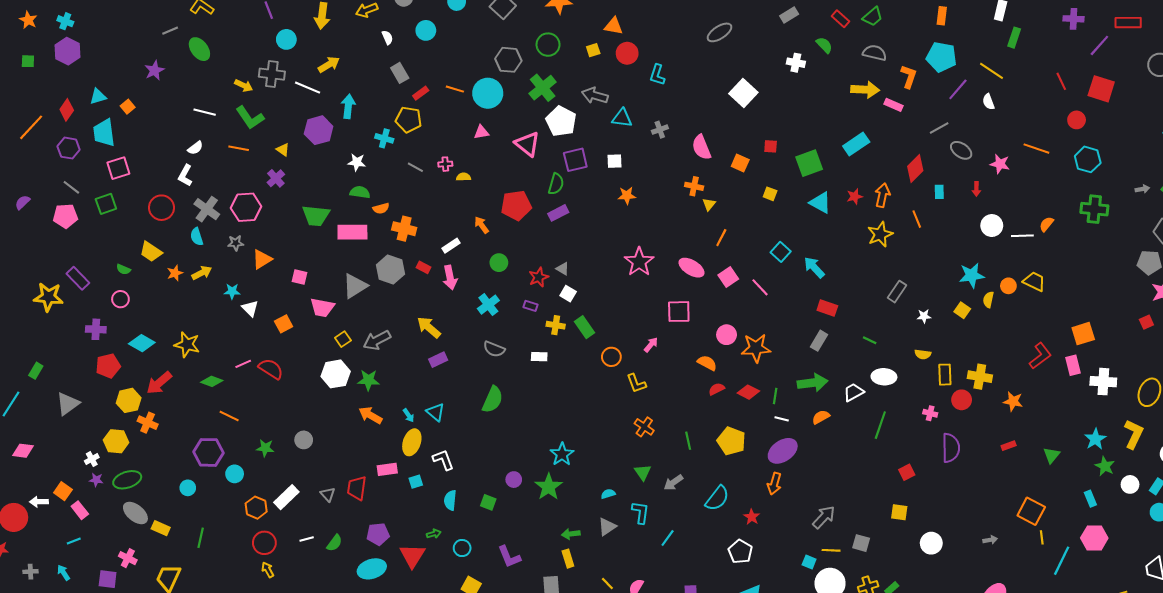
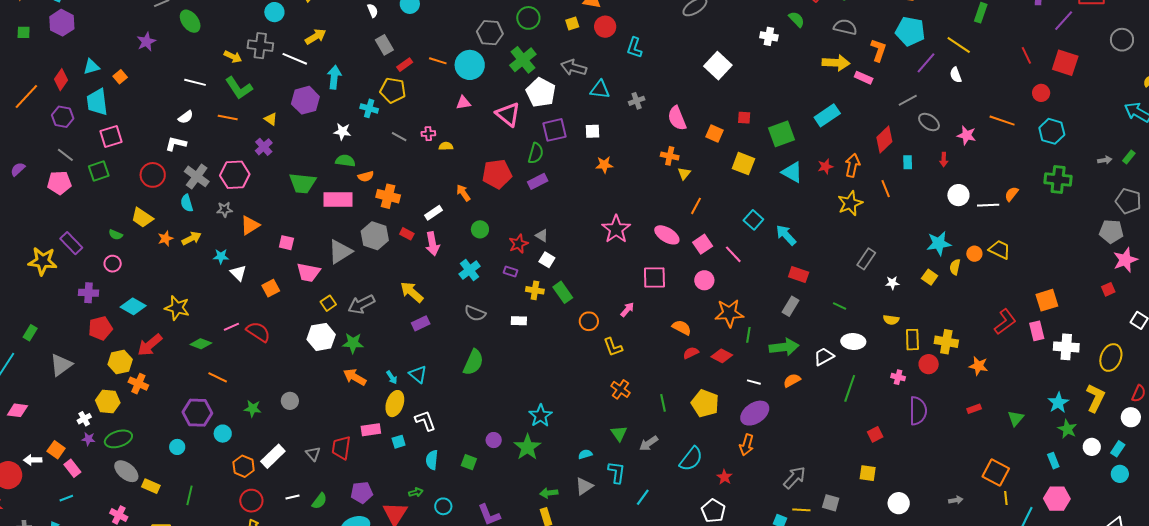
white L-shape: (185, 175) -> (176, 144), turned 75
yellow square: (770, 194) -> (743, 164), size x1.6
pink circle: (727, 335) -> (704, 280), moved
green line: (775, 396) -> (748, 335), moved

